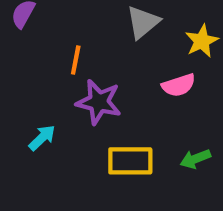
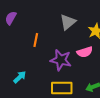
purple star: (99, 102) -> (61, 60), moved

